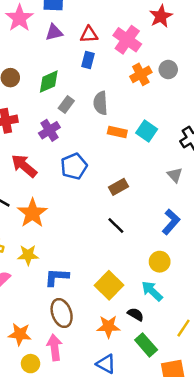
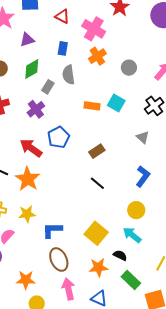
purple triangle: (54, 32) -> (27, 40), moved
red triangle: (89, 35) -> (62, 16), moved, turned 35
gray circle: (168, 70) -> (129, 68), moved
orange cross: (141, 74) -> (97, 56), moved
gray semicircle: (101, 103) -> (69, 75), moved
red arrow: (24, 166) -> (31, 148), moved
pink arrow: (55, 347) -> (68, 289), moved

